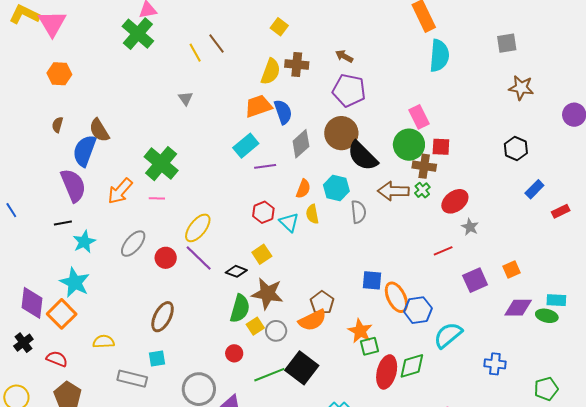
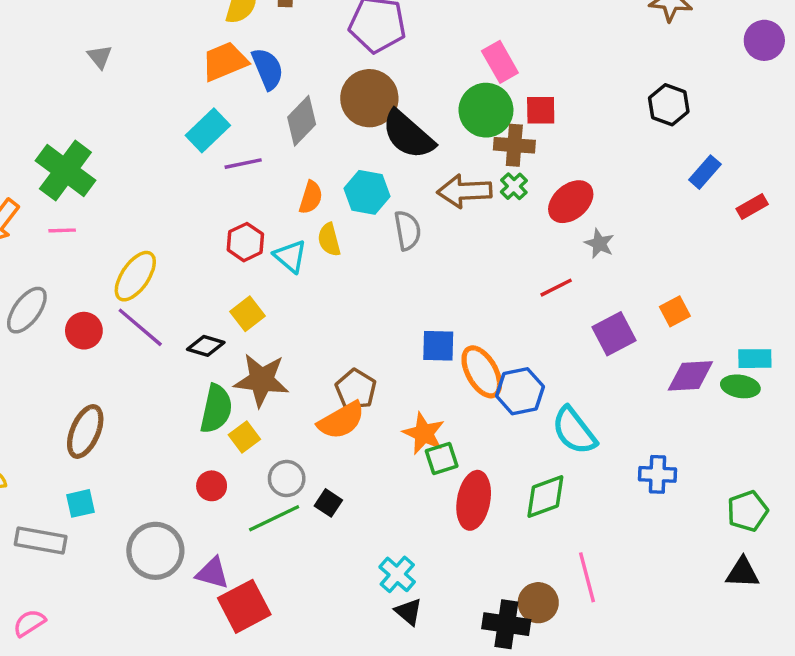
gray circle: (276, 331) -> (287, 479), moved
cyan semicircle: (448, 335) -> (574, 431), turned -84
green diamond: (412, 366) -> (545, 496), moved
black square: (302, 368) -> (328, 503), size x0.5

